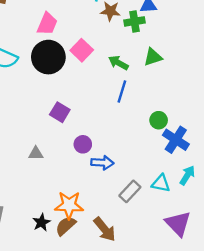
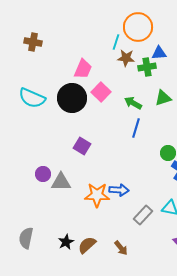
pink trapezoid: (47, 24) -> (83, 69), moved
purple circle: (83, 144) -> (43, 174), moved
gray triangle: (36, 153) -> (61, 182), size x1.5
orange star: (69, 205) -> (97, 195), moved
brown arrow: (105, 229) -> (121, 248), size x0.7

